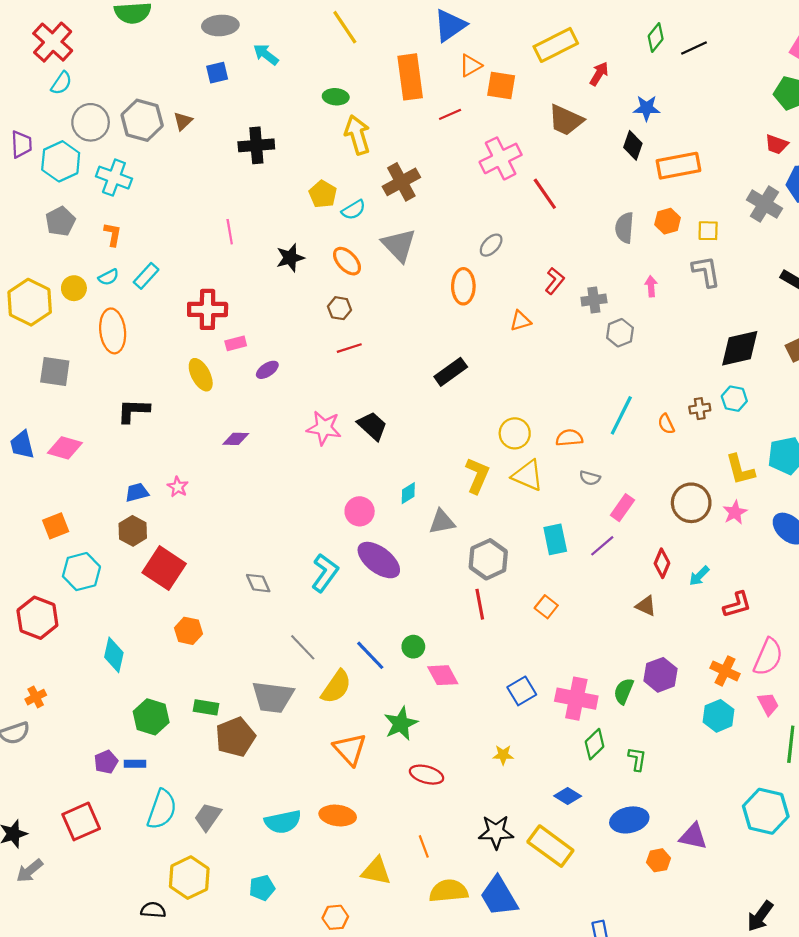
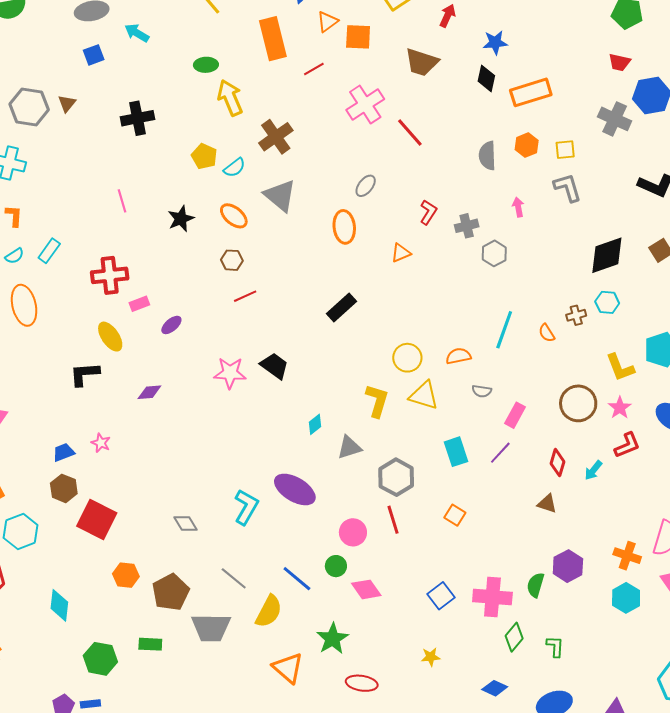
black L-shape: (133, 411) -> (85, 374), moved
pink circle: (360, 511) -> (353, 532), moved
red L-shape: (737, 605) -> (627, 445), moved
brown pentagon: (235, 737) -> (171, 592), moved

